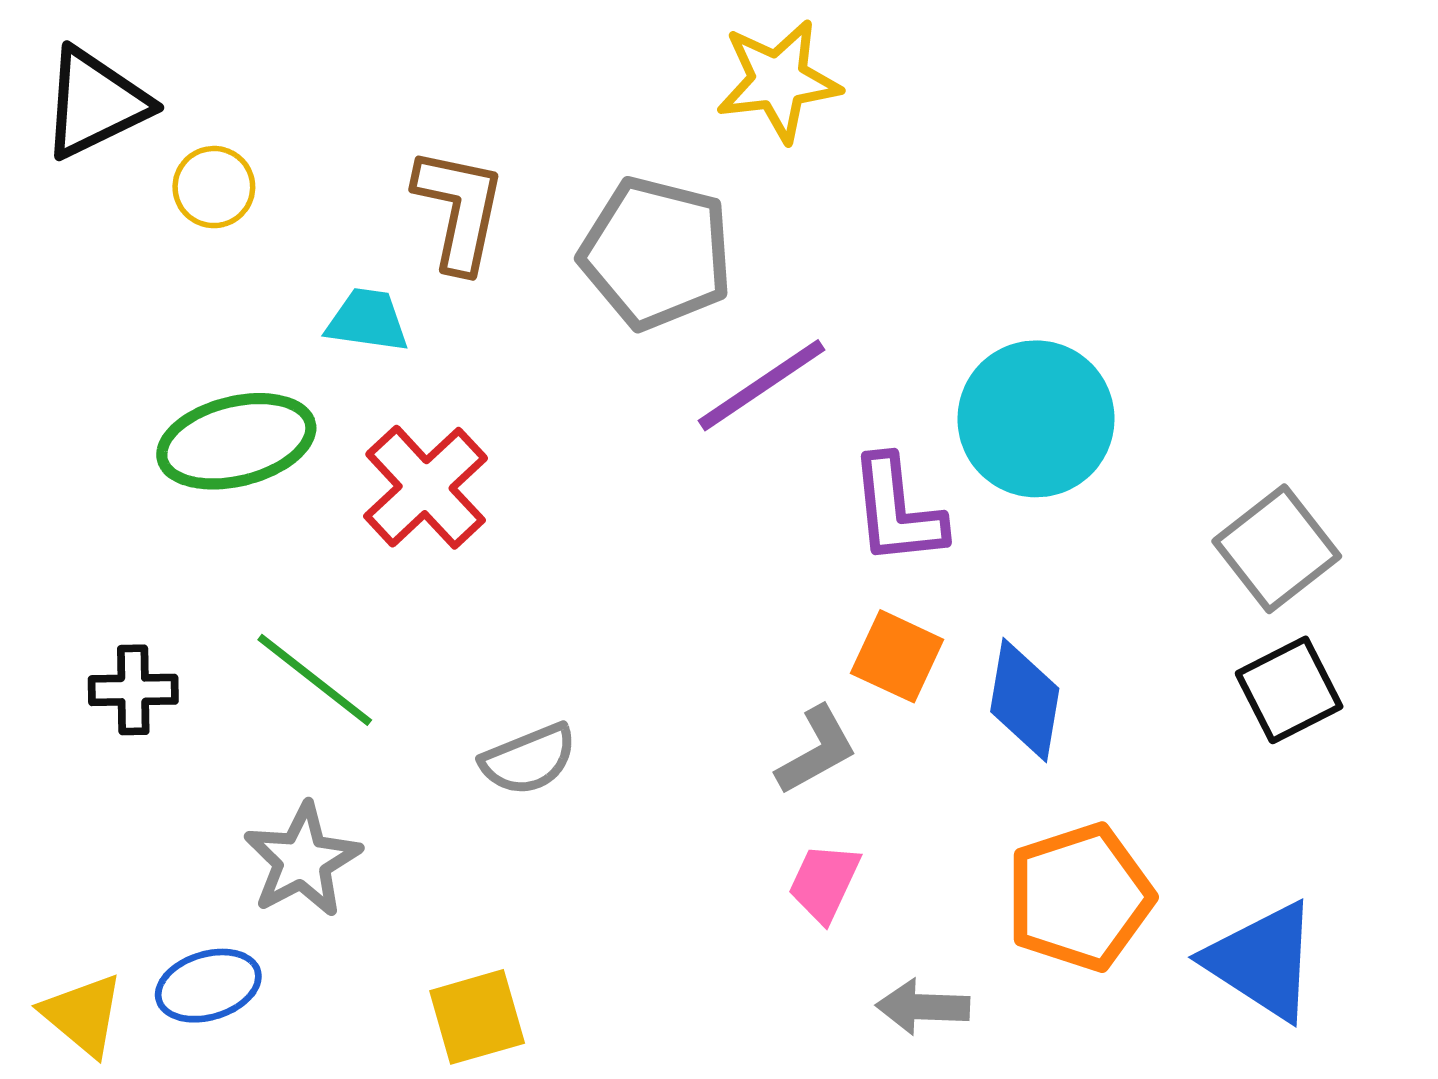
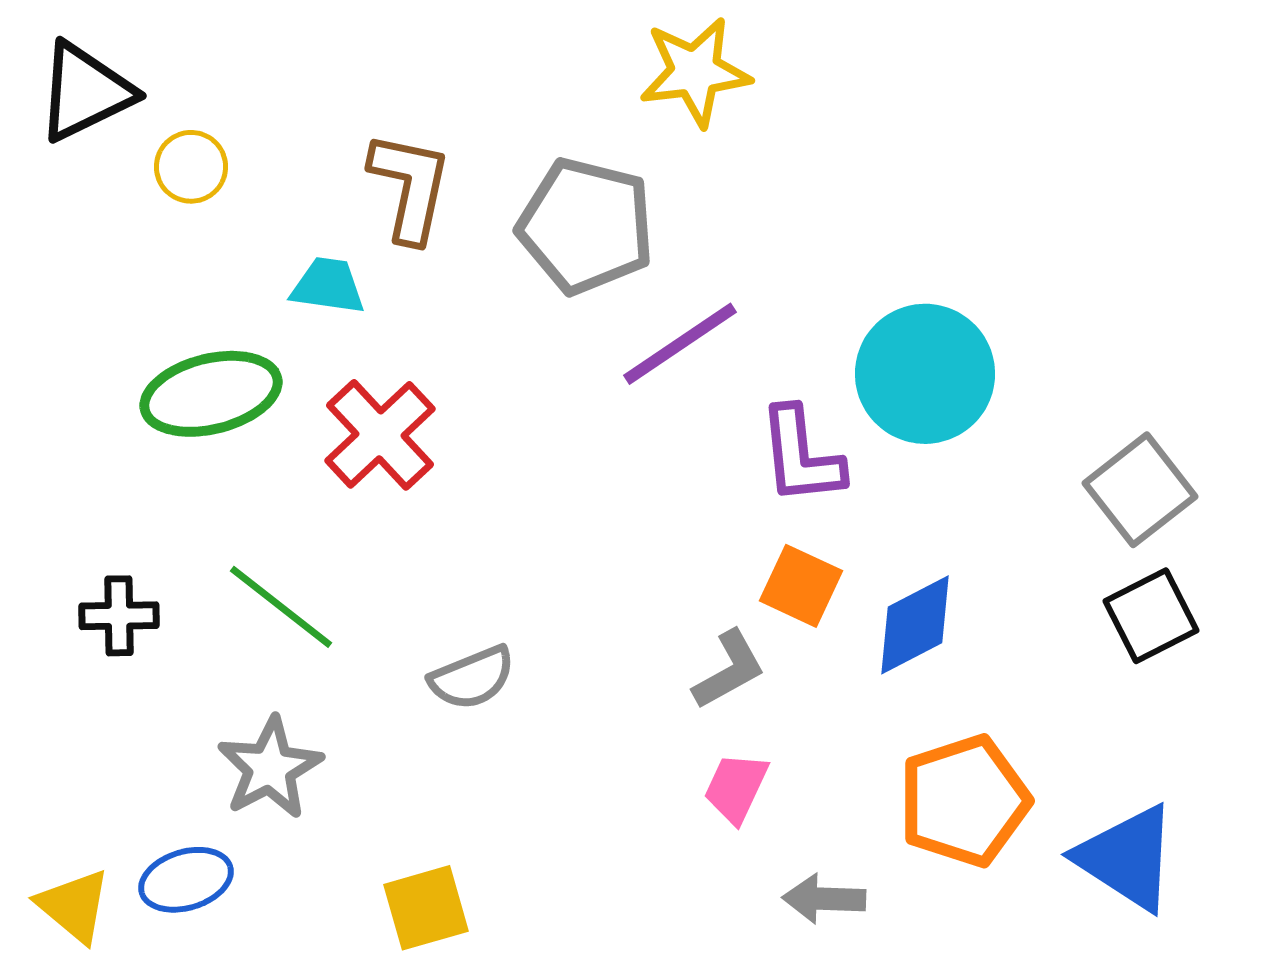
blue diamond: (1025, 700) -> (915, 625), turned 53

